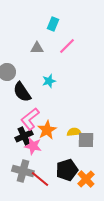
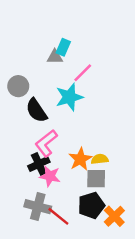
cyan rectangle: (53, 24) -> (63, 47), moved
pink line: (67, 46) -> (83, 73), moved
cyan star: (49, 81) -> (69, 97), size x1.6
orange star: (47, 130) -> (80, 159), moved
gray square: (86, 140) -> (96, 179), moved

